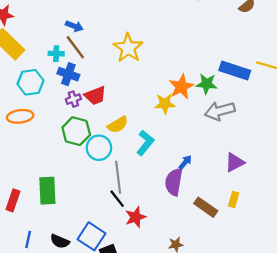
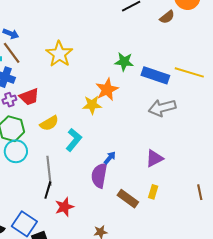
green star: (207, 84) -> (124, 62), moved
gray arrow: (220, 111) -> (162, 108), moved
cyan circle: (99, 148) -> (16, 151), moved
black line: (117, 199) -> (48, 190), turned 54

